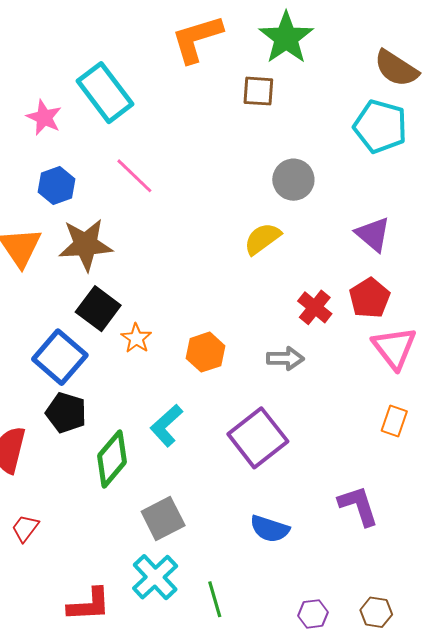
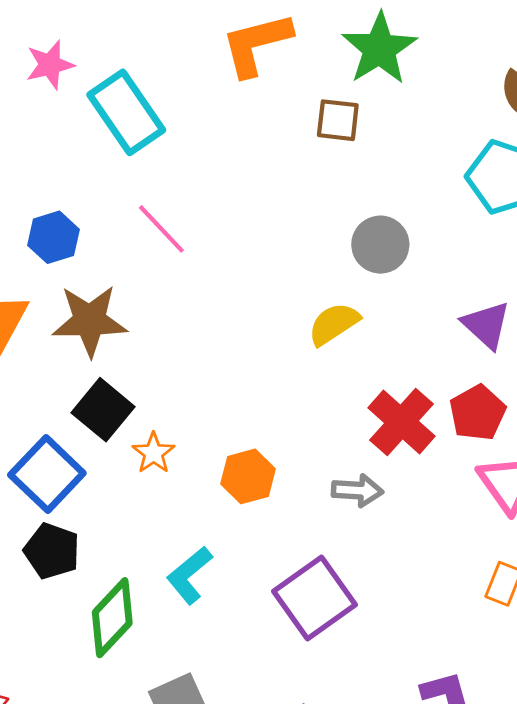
pink star: (44, 118) -> (50, 65), moved, turned 30
red cross: (315, 307) -> (401, 422), size x1.4

